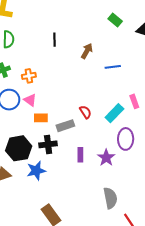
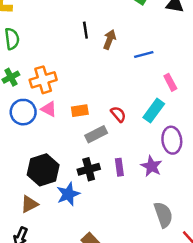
black line: (55, 40) -> (85, 30), moved
orange cross: (29, 76) -> (43, 80), size x1.5
pink rectangle: (134, 101) -> (170, 82), moved
orange rectangle: (41, 118) -> (80, 111), moved
black cross: (48, 144) -> (89, 169), moved

